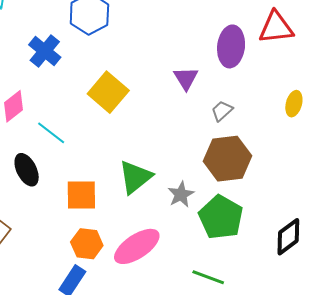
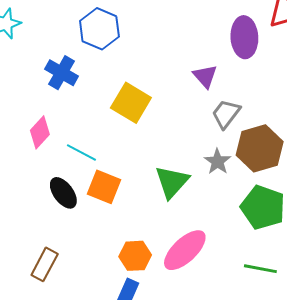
gray trapezoid: (222, 111) -> (226, 114), moved, size x1.4
gray star: (181, 194) -> (217, 162), moved
orange square: (81, 195) -> (104, 187), moved, turned 32

